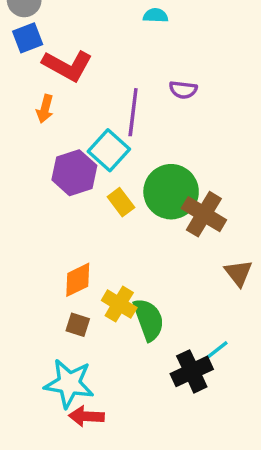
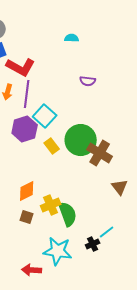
purple line: (133, 112) -> (27, 94), moved
yellow cross: (119, 304) -> (51, 205), turned 36
black cross: (192, 371) -> (93, 244), size x0.6
cyan star: (69, 384) -> (58, 251), moved

